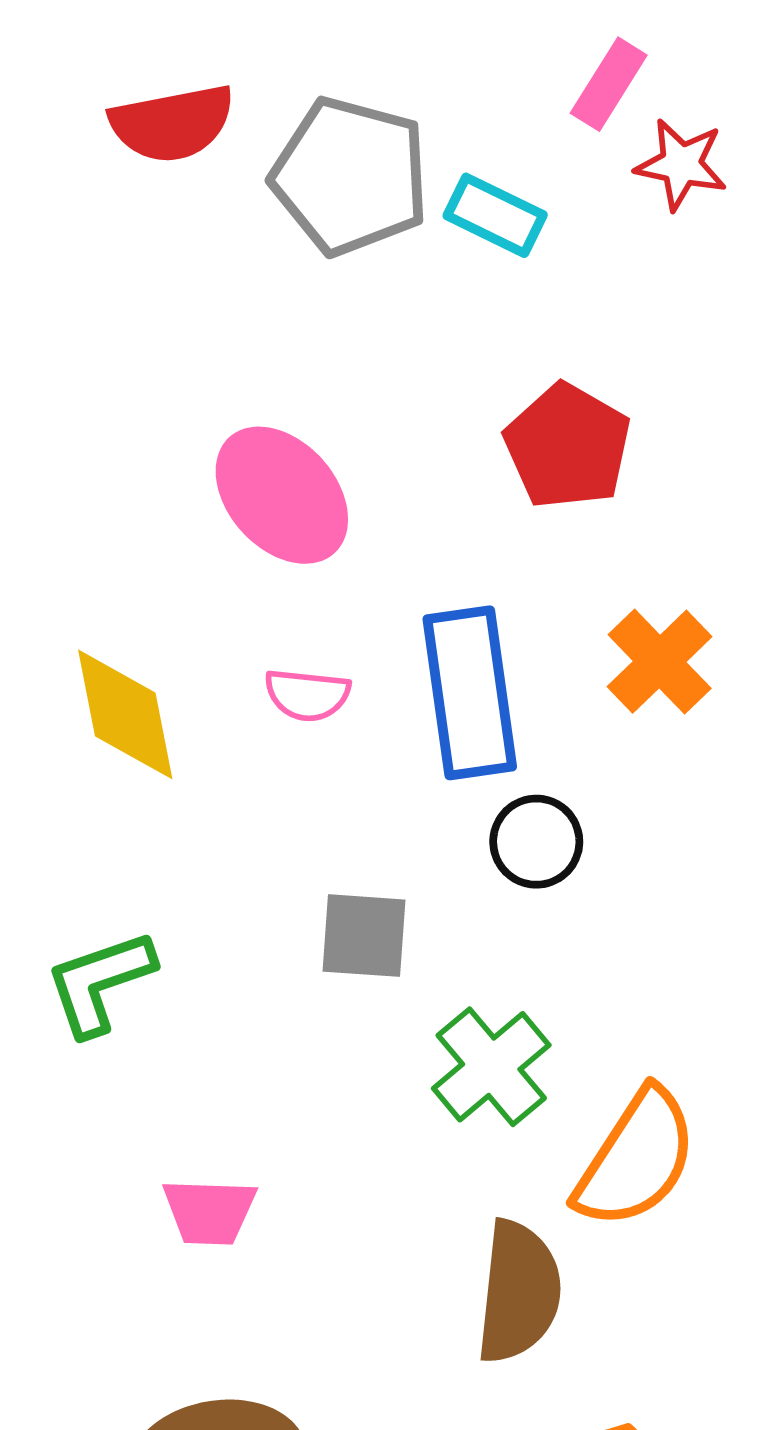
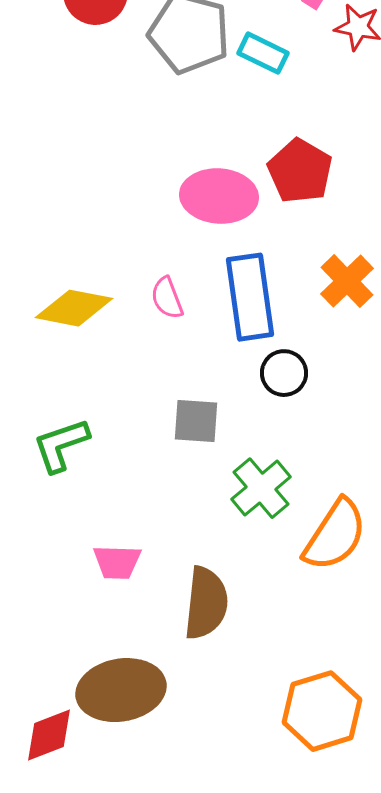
pink ellipse: (282, 495) -> (219, 196), moved, turned -44
pink semicircle: (307, 695) -> (167, 298), turned 63
yellow diamond: (125, 714) -> (74, 308), turned -68
brown semicircle: (519, 1292) -> (206, 603), moved

